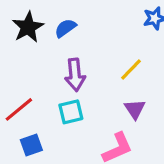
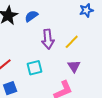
purple arrow: (75, 75) -> (48, 39), moved

